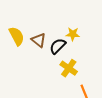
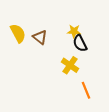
black semicircle: (58, 46) -> (80, 43), moved, turned -72

